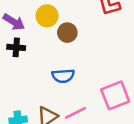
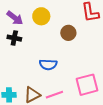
brown circle: (67, 33) -> (68, 33), moved

